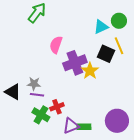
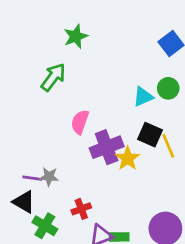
yellow line: (119, 46) -> (168, 146), moved
black triangle: (13, 92) -> (24, 202), moved
purple line: (37, 95) -> (32, 178), moved
green cross: (41, 115) -> (45, 226), moved

